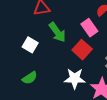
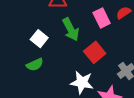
pink rectangle: (89, 28) -> (102, 18), moved
green semicircle: (30, 78) -> (35, 65), moved

